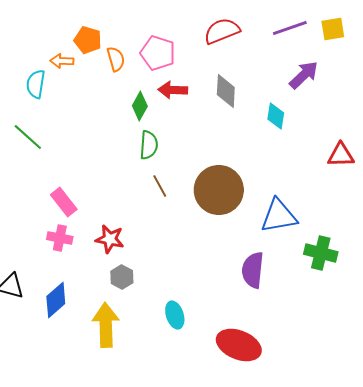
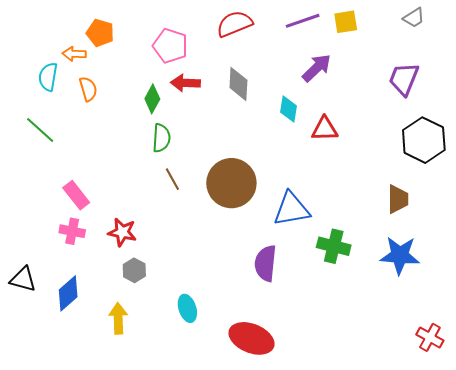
orange semicircle: (116, 59) -> (88, 89), moved
red triangle: (341, 155) -> (325, 129), moved
yellow arrow: (106, 325) -> (118, 318), size x0.7

